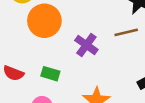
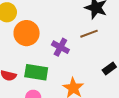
green rectangle: (50, 74) -> (36, 72), size x1.6

